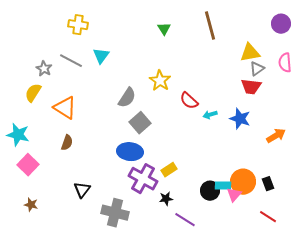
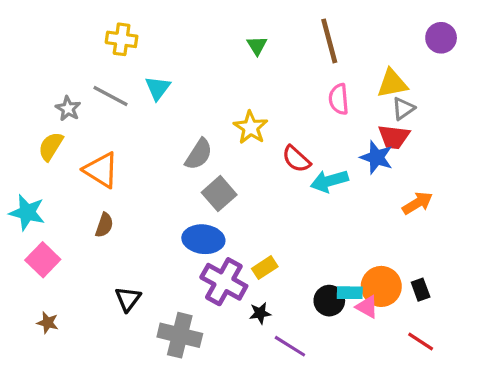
pink semicircle: (285, 63) -> (339, 99), moved
cyan arrow: (210, 115) -> (329, 181), size x1.6
blue star: (240, 119) -> (377, 157), moved
orange arrow: (276, 136) -> (417, 203), moved
pink triangle: (234, 195) -> (367, 307), turned -42

